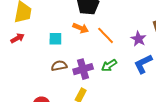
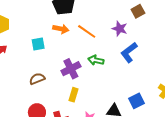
green arrow: (109, 65) -> (96, 60), turned 56
brown semicircle: (59, 66) -> (37, 79), moved

